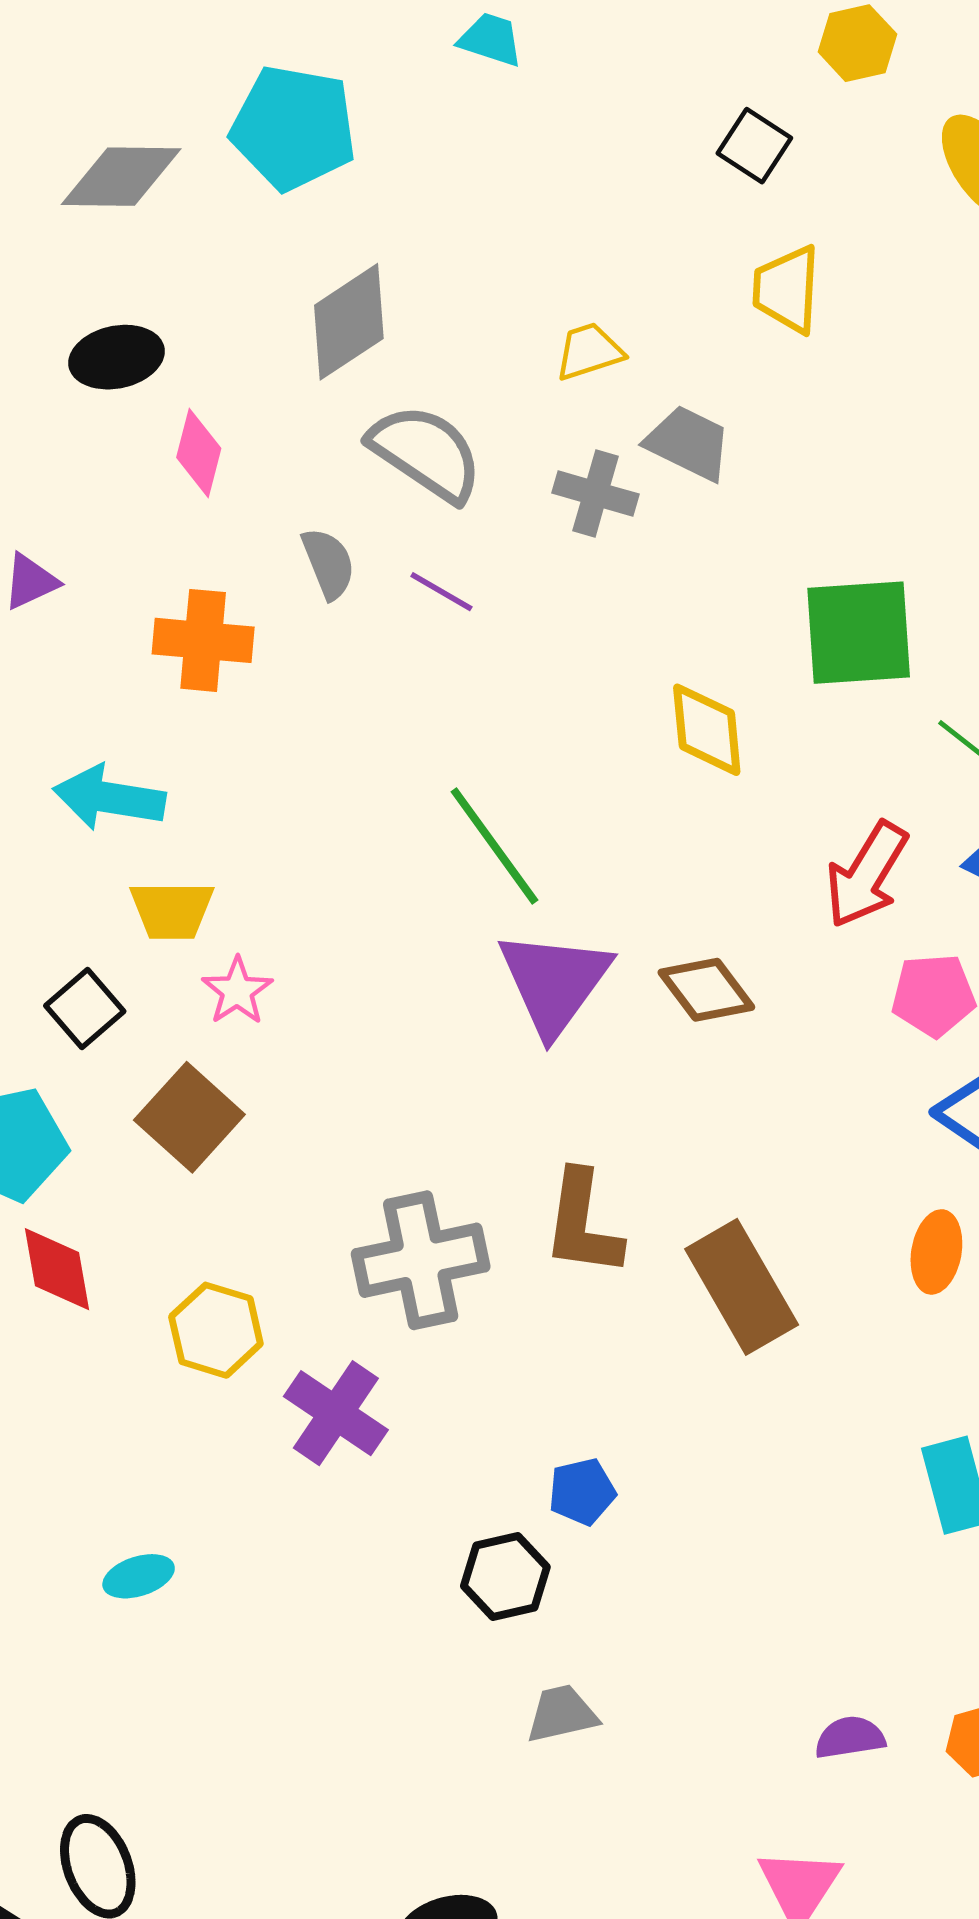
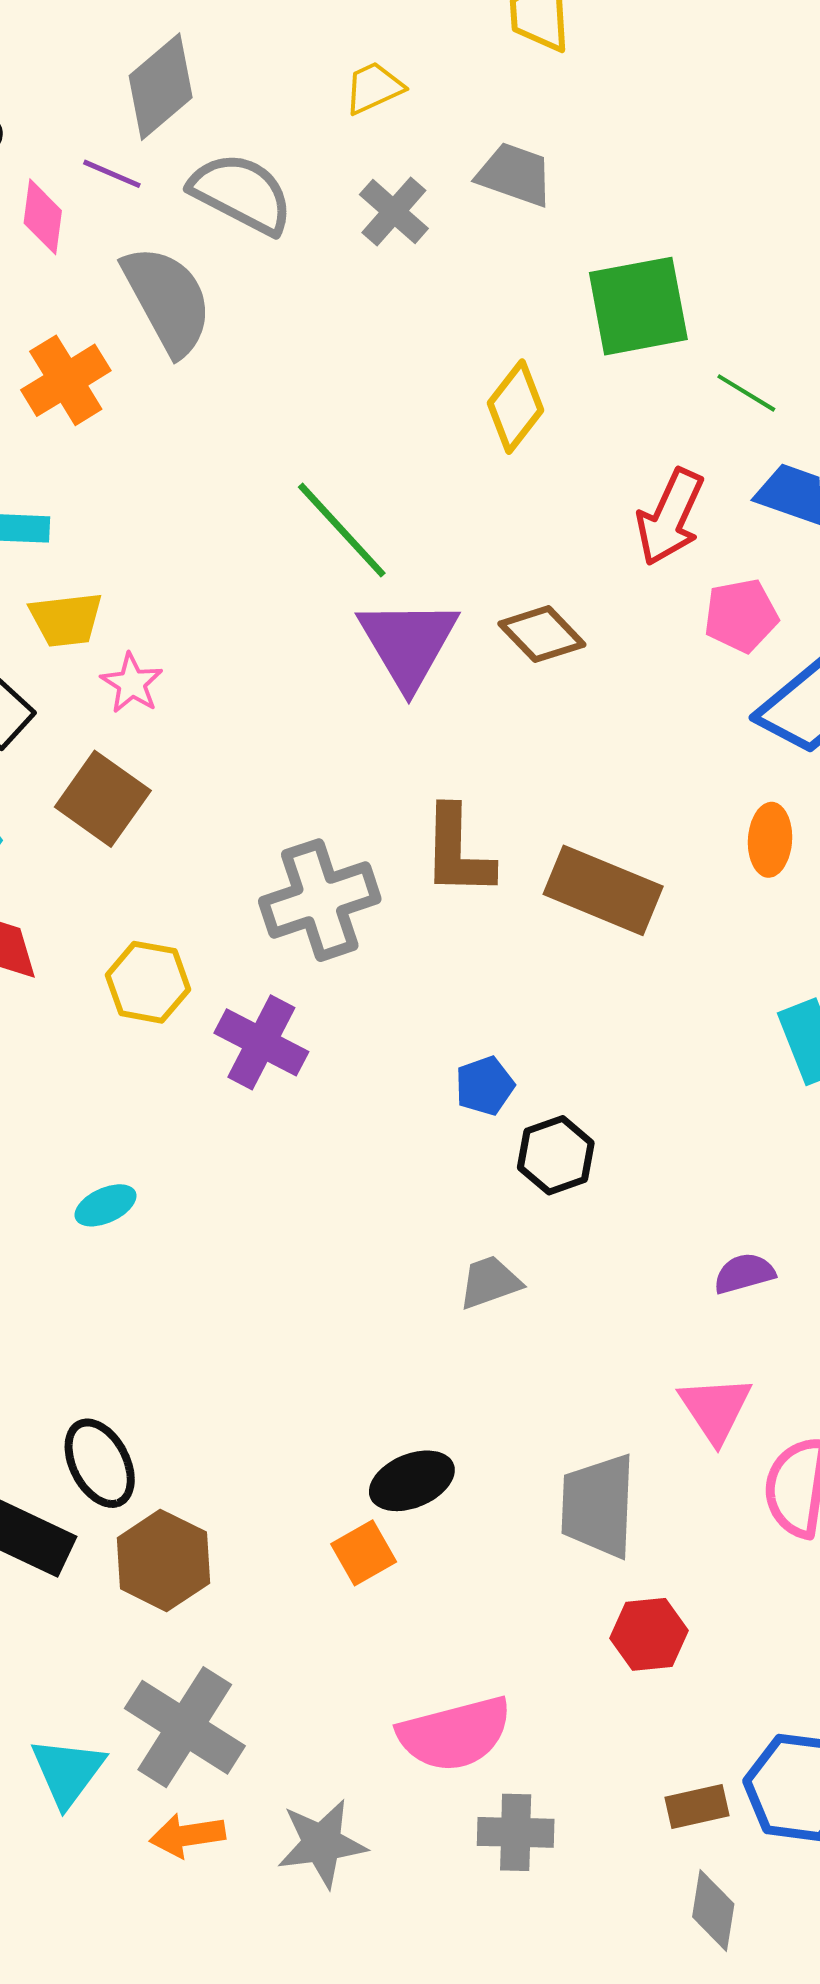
gray trapezoid: (688, 443) -> (515, 175), moved
gray cross: (595, 494) -> (394, 211), turned 32
gray semicircle: (328, 563) -> (167, 300), size x1.8
purple line: (441, 592) -> (112, 174), moved
orange cross: (203, 640) -> (66, 380), turned -30
yellow diamond: (707, 730) -> (516, 407), turned 50
brown rectangle: (742, 1287) -> (603, 890), turned -31
black hexagon: (505, 1576) -> (556, 1155), moved

